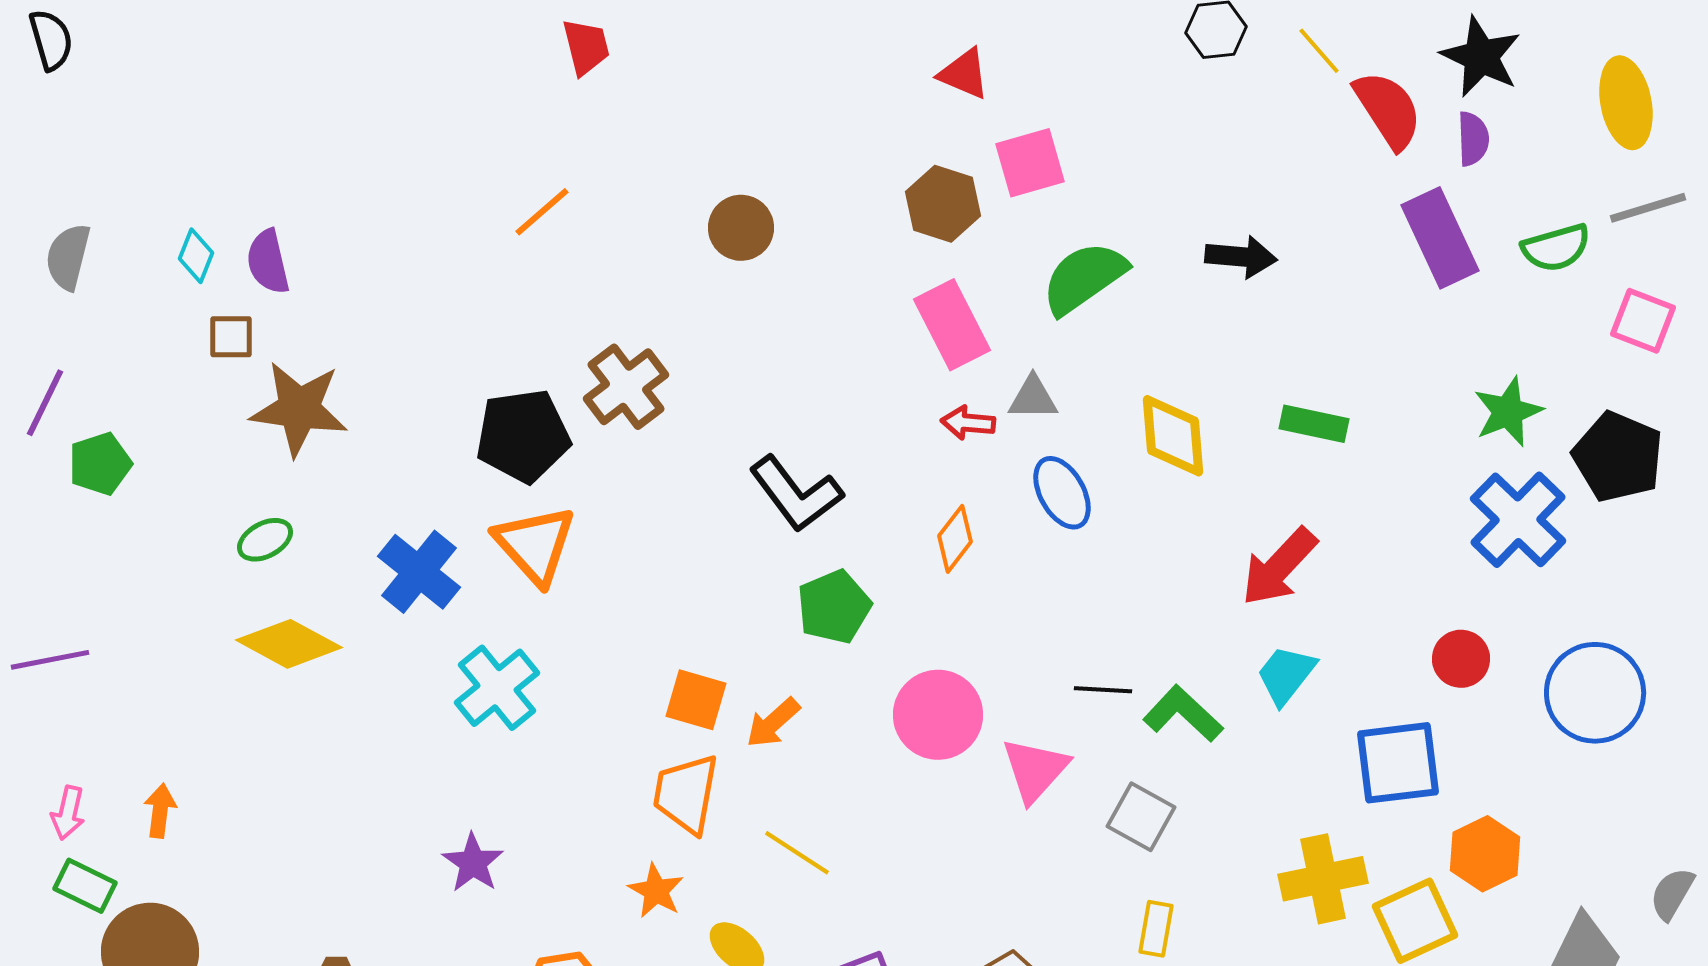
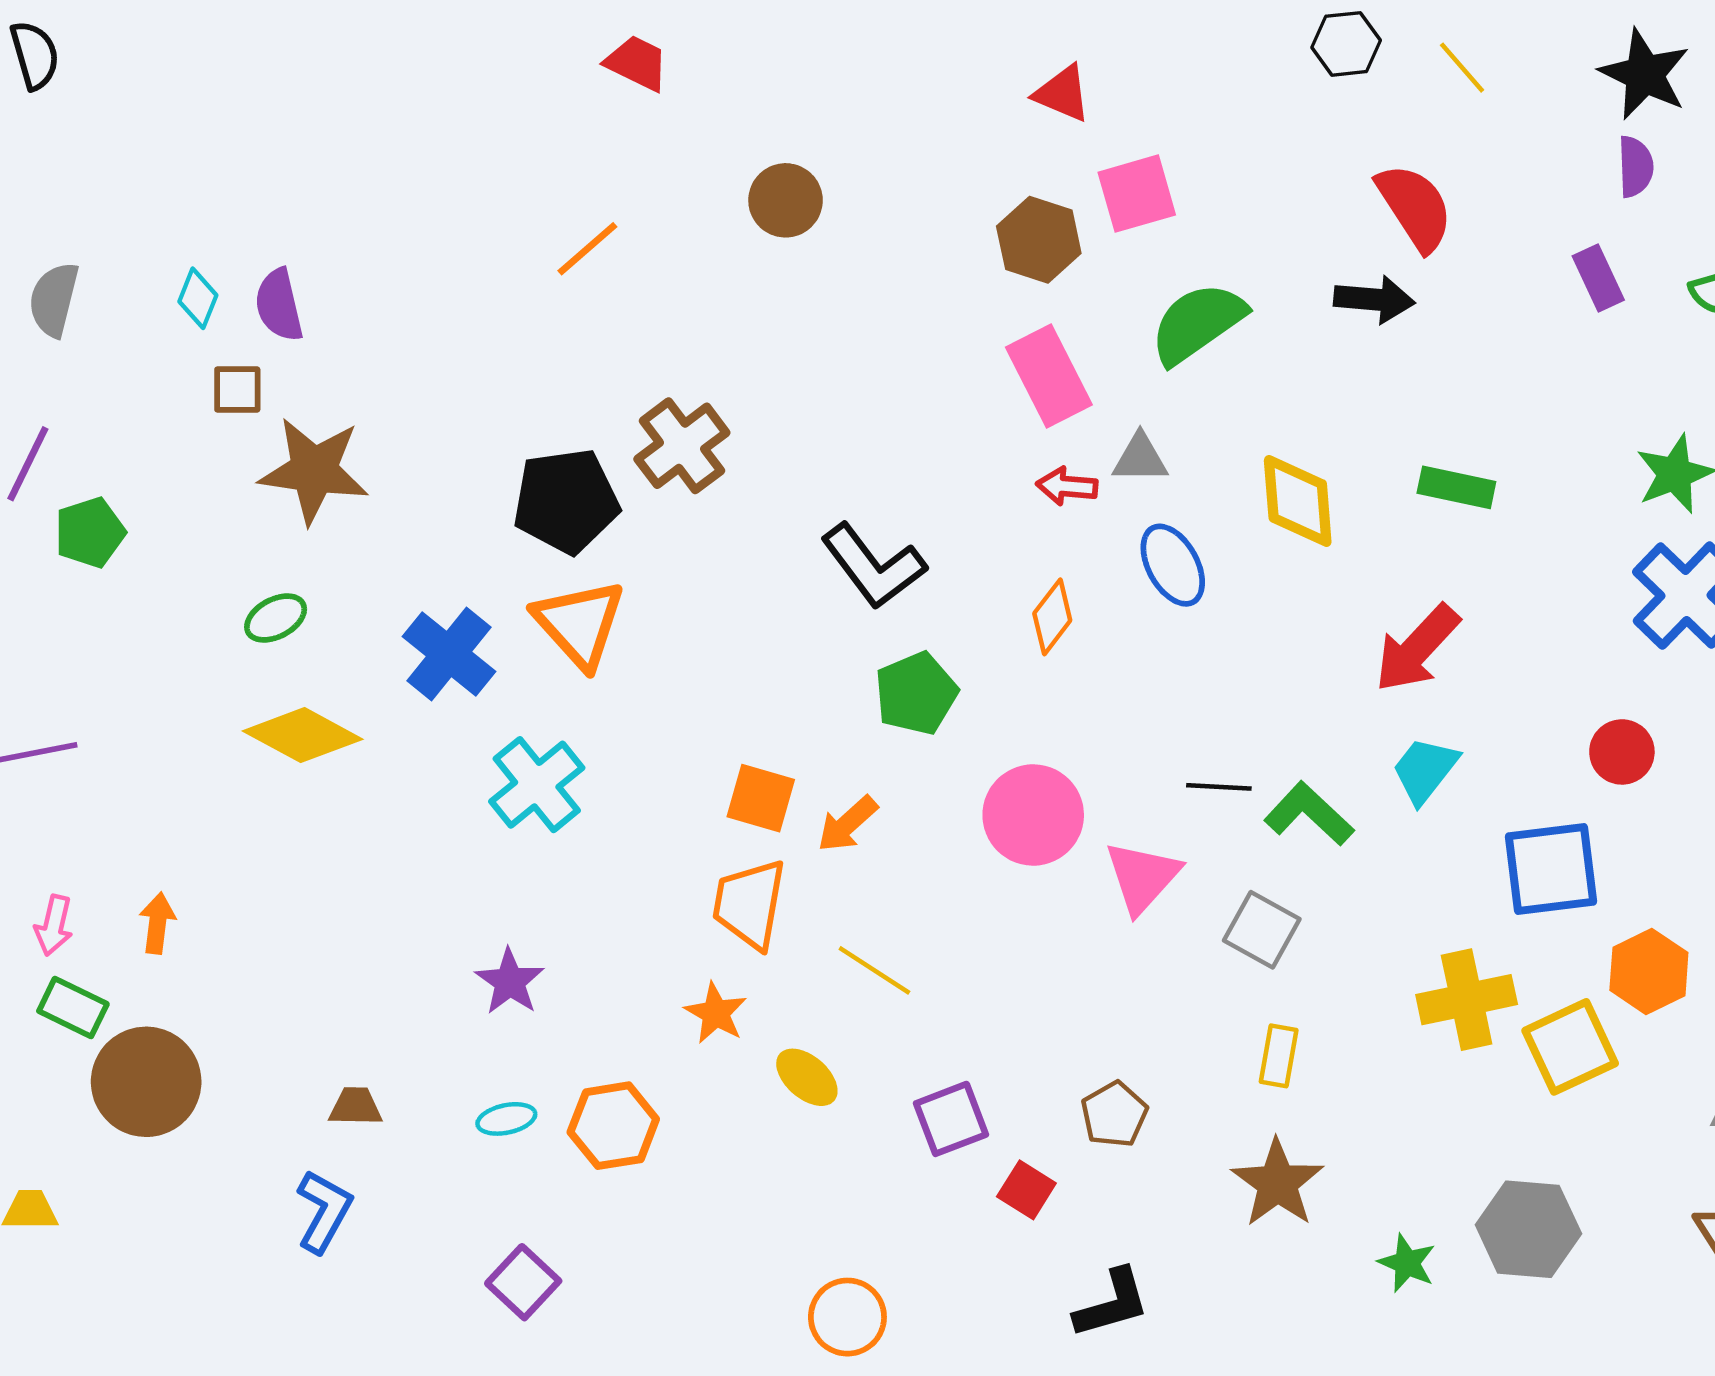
red trapezoid: (586, 47) -> (637, 63), turned -50
red semicircle: (1388, 110) -> (1415, 207), moved
brown circle: (741, 228) -> (786, 200), moved
purple rectangle: (1440, 238) -> (1598, 278), size x0.6

